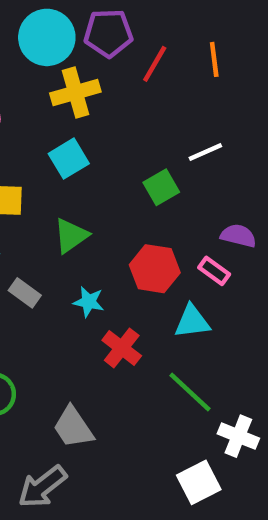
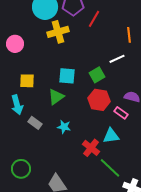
orange line: (214, 59) -> (129, 35), moved
cyan square: (69, 159) -> (67, 76), moved, turned 36
red hexagon: (155, 269) -> (99, 100), moved
red cross: (122, 348) -> (91, 148), moved

